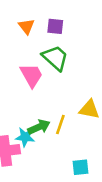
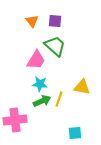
pink trapezoid: (31, 75) -> (36, 60), turned 60
cyan star: (25, 137) -> (40, 84), moved

